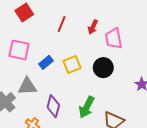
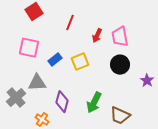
red arrow: (93, 27) -> (97, 36), moved
black circle: (103, 68) -> (120, 65), moved

